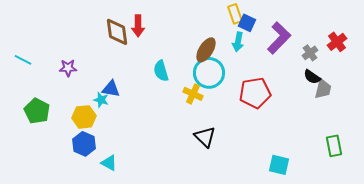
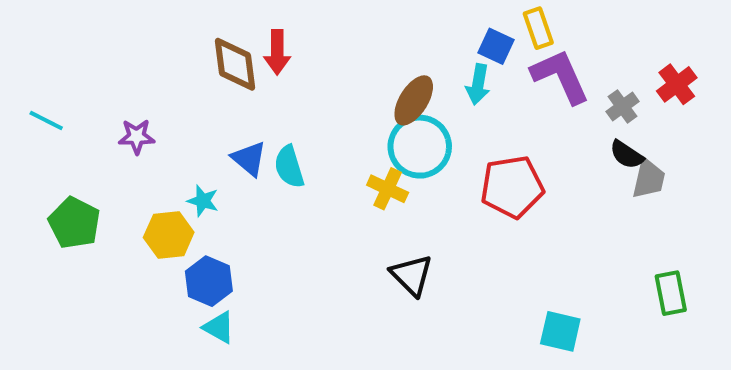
yellow rectangle: (235, 14) -> (538, 28), moved
purple L-shape: (279, 38) -> (560, 76), turned -68
cyan semicircle: (161, 71) -> (289, 167), moved
blue triangle: (111, 89) -> (249, 159), moved, turned 30
blue hexagon: (84, 144) -> (209, 281), moved

